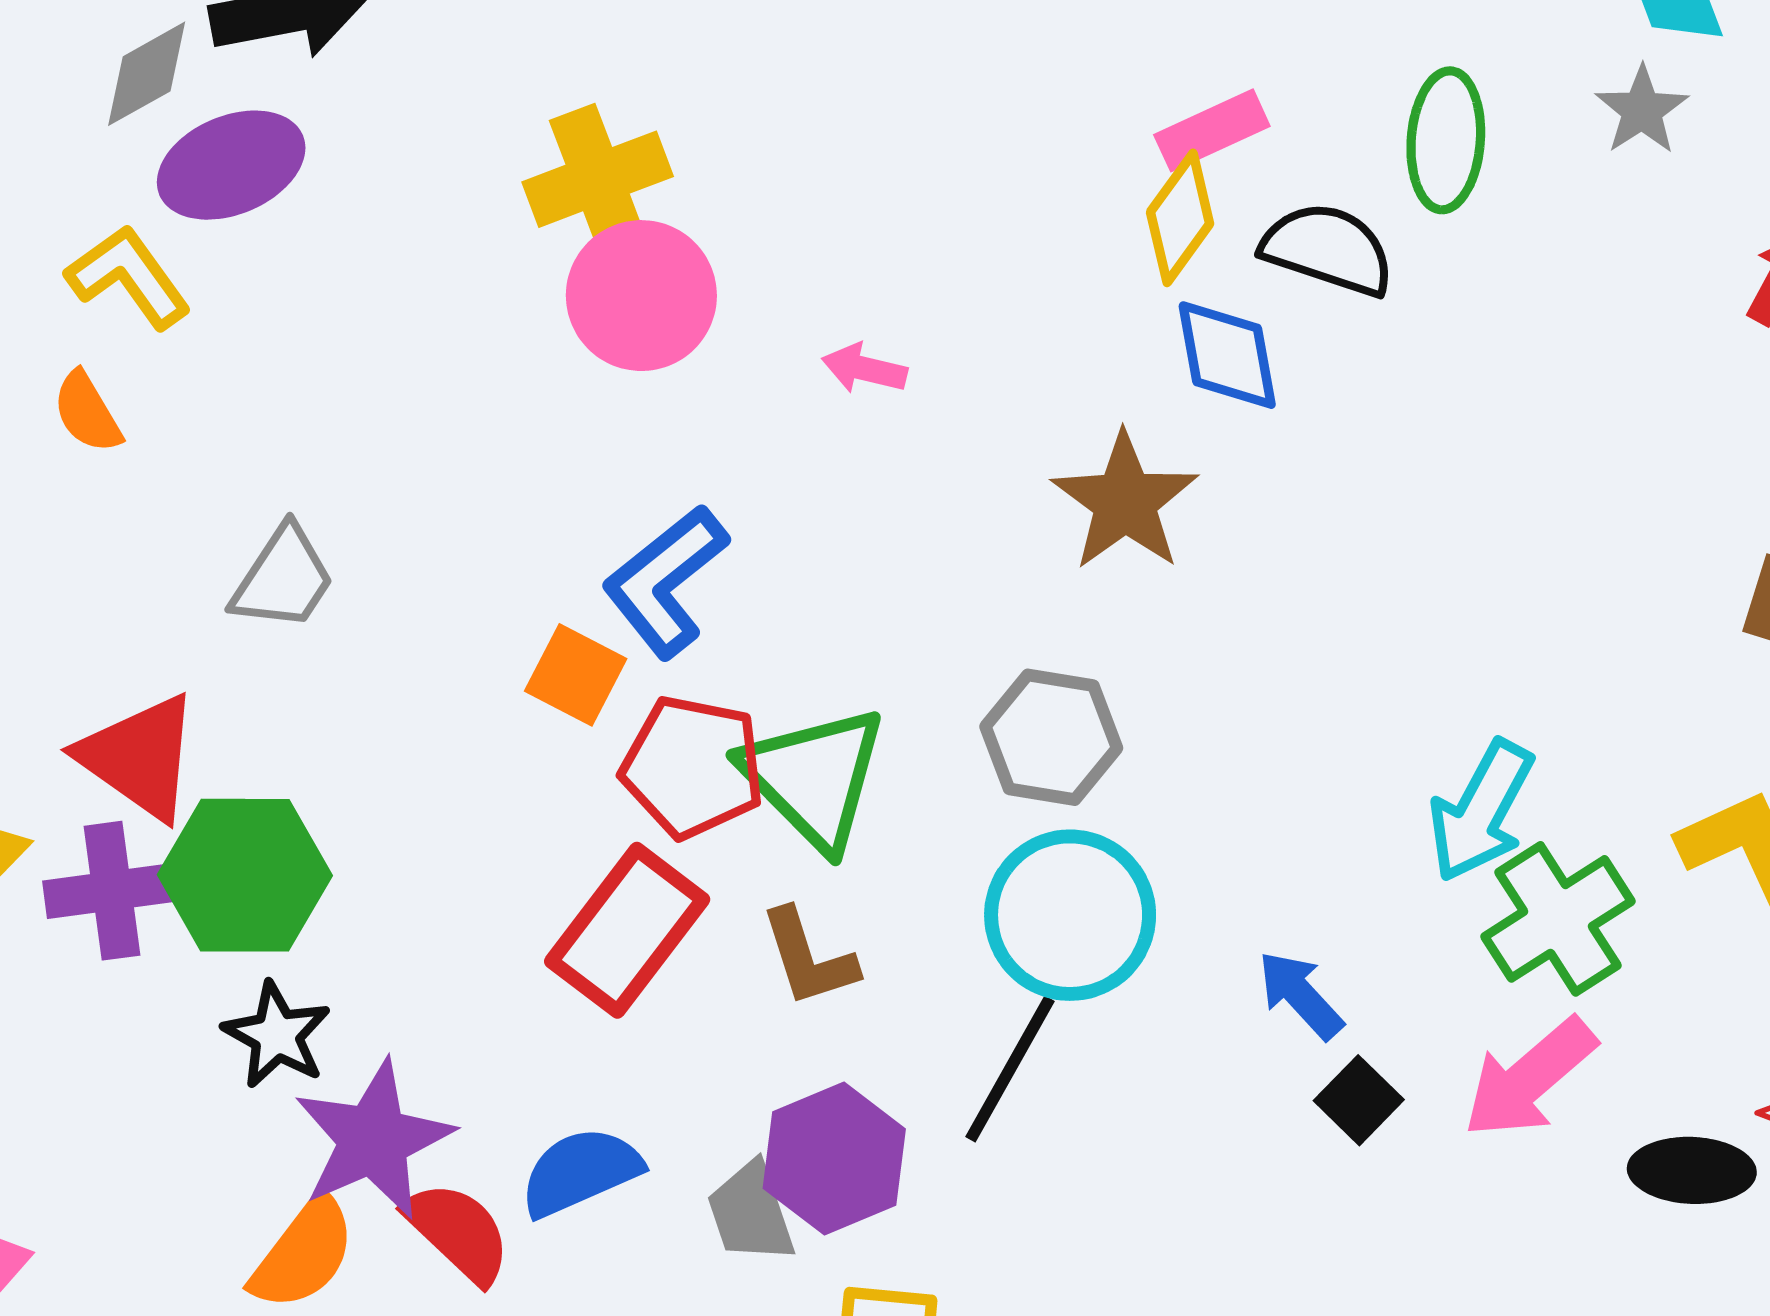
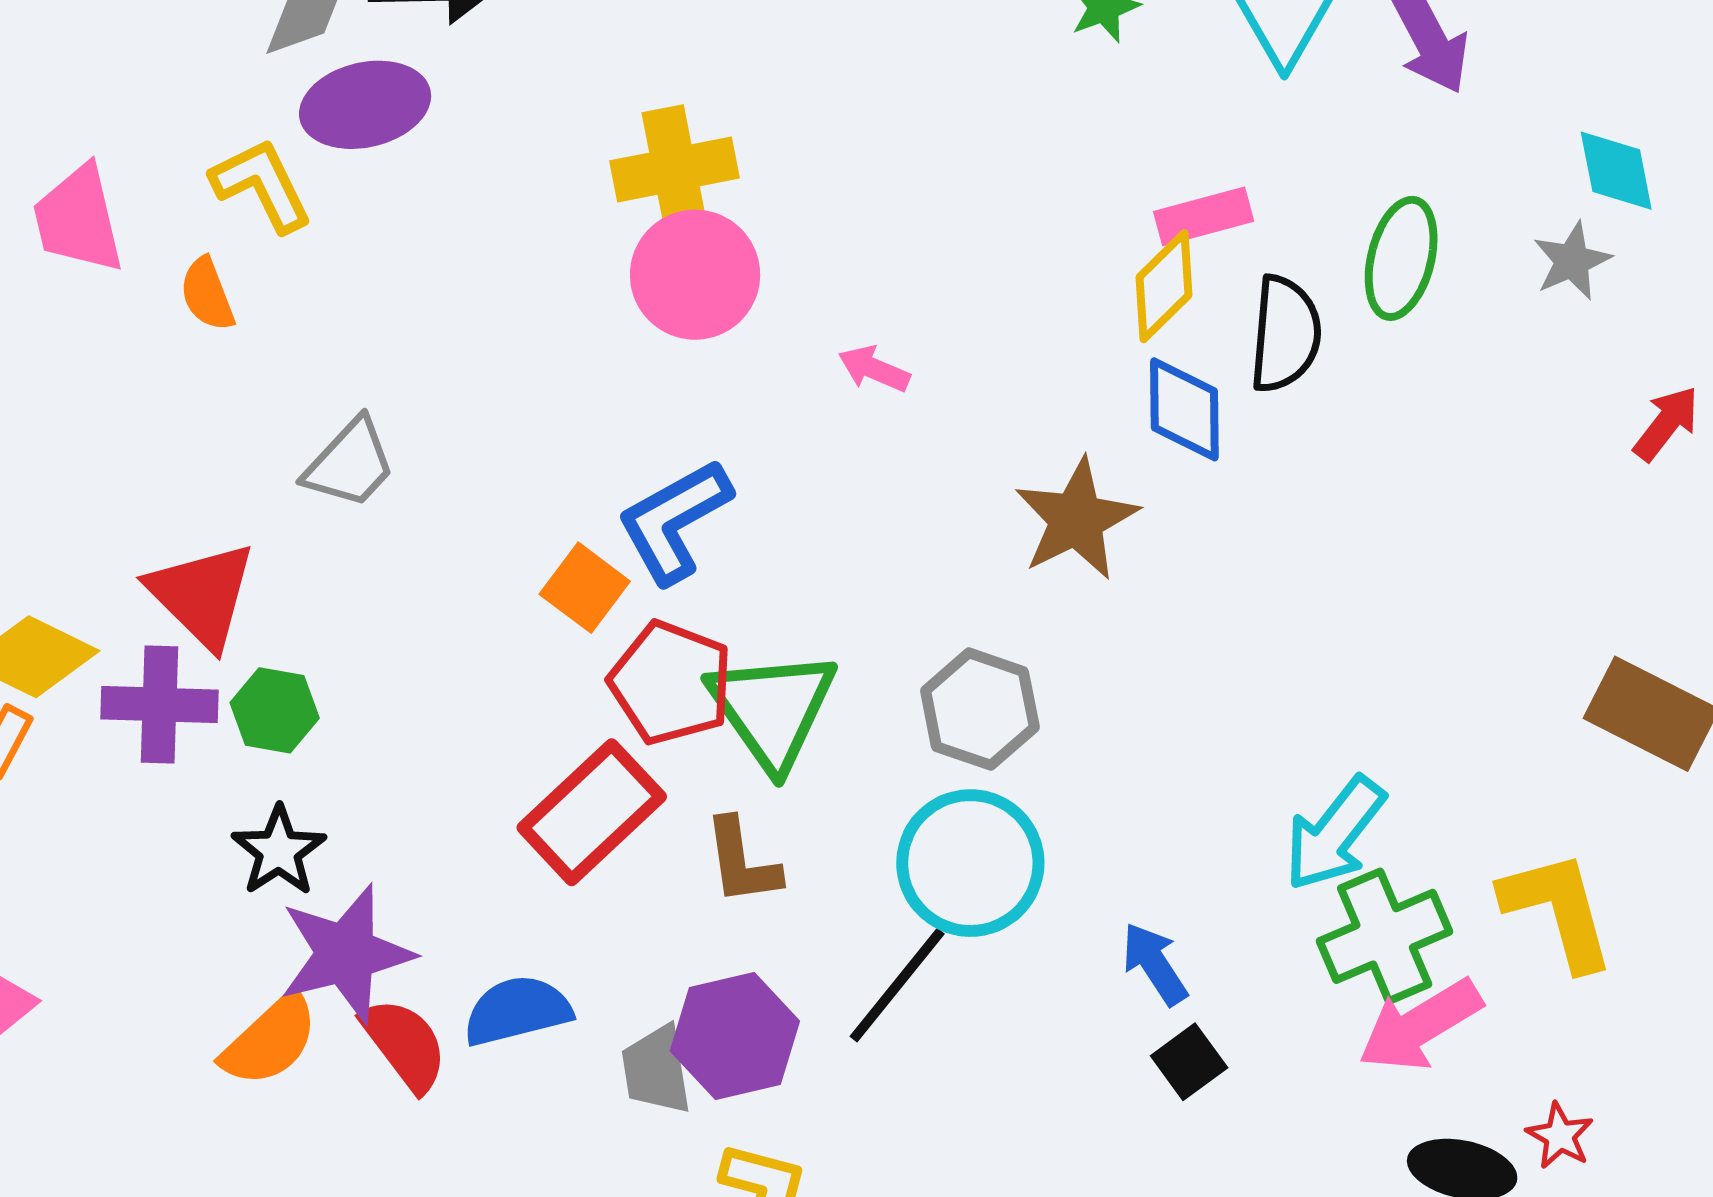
black semicircle: (1328, 249) -> (1285, 334), turned 67
green hexagon: (245, 875) -> (275, 710), size x0.6
pink arrow: (1530, 1078) -> (1420, 1025), moved

